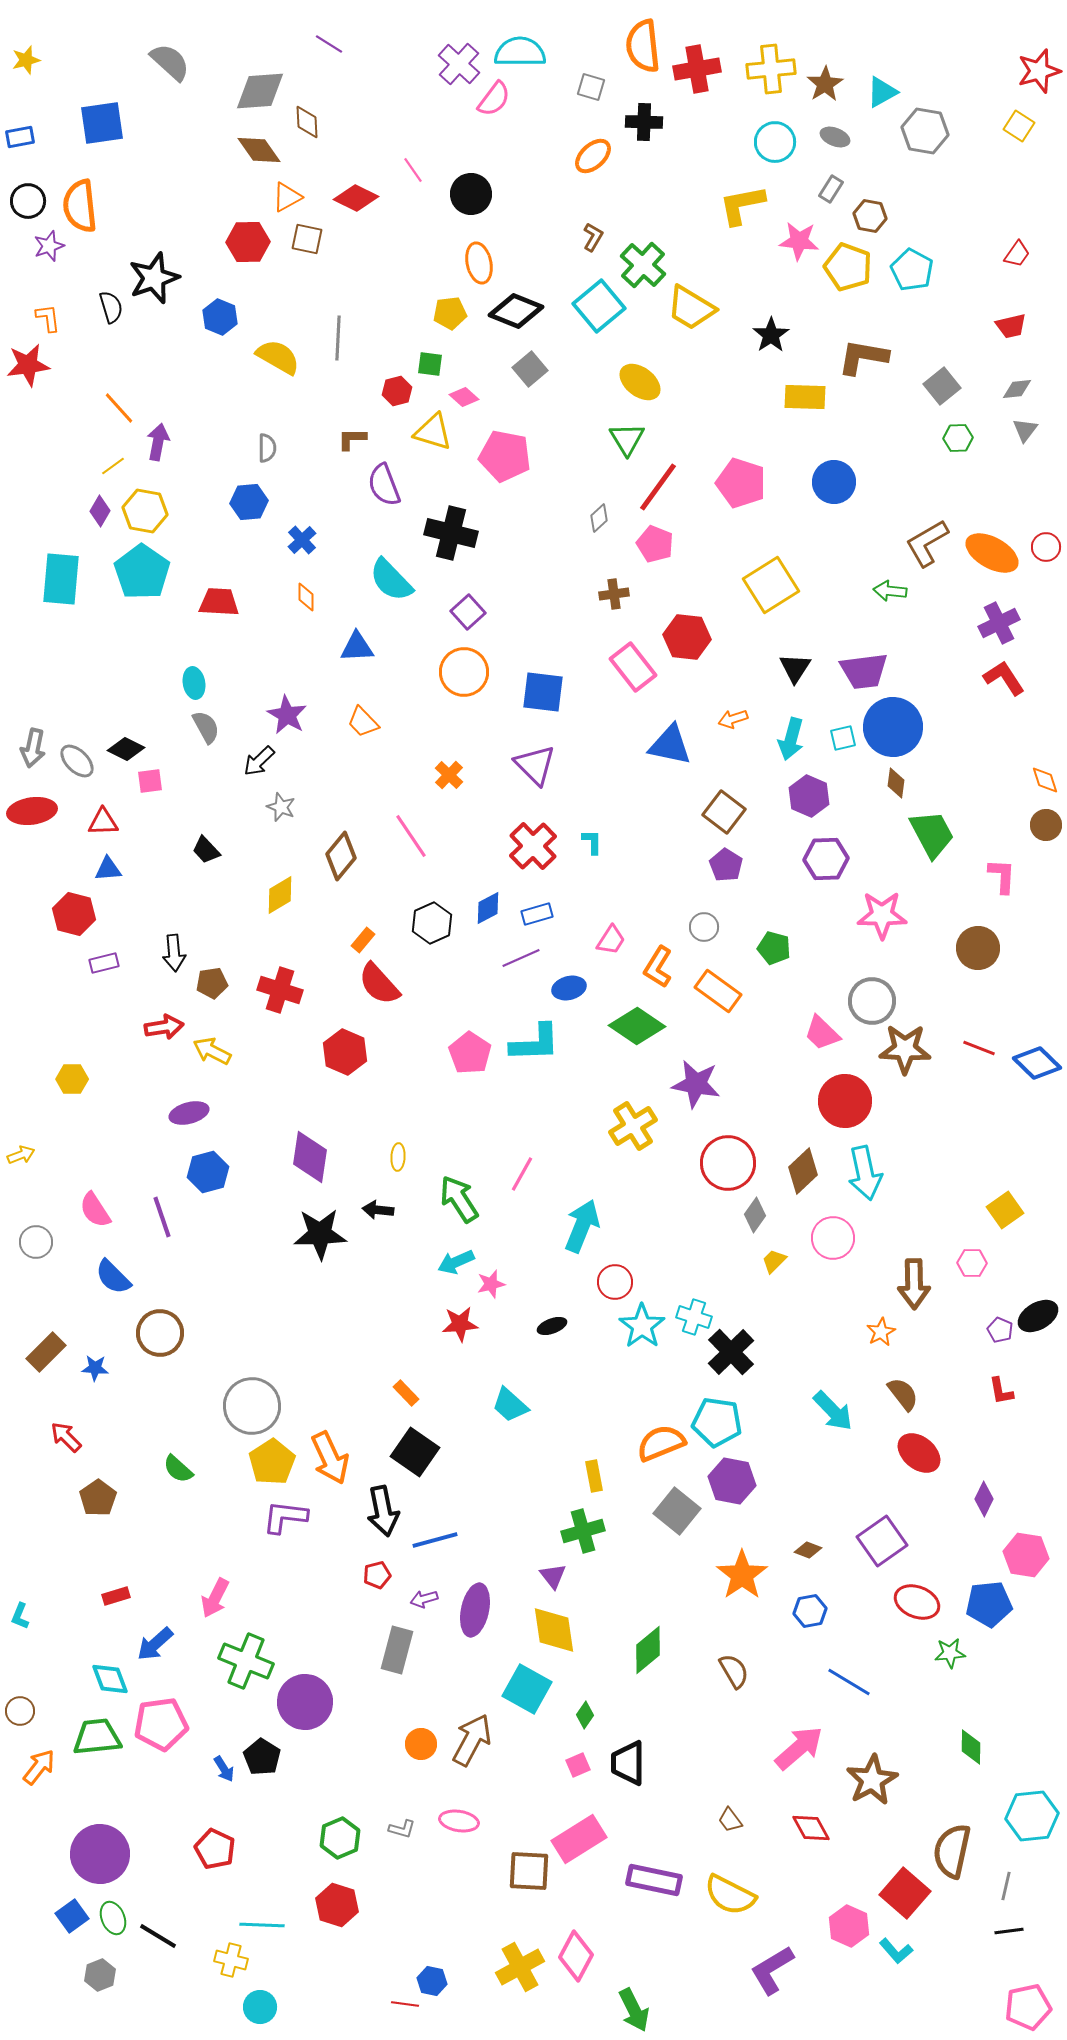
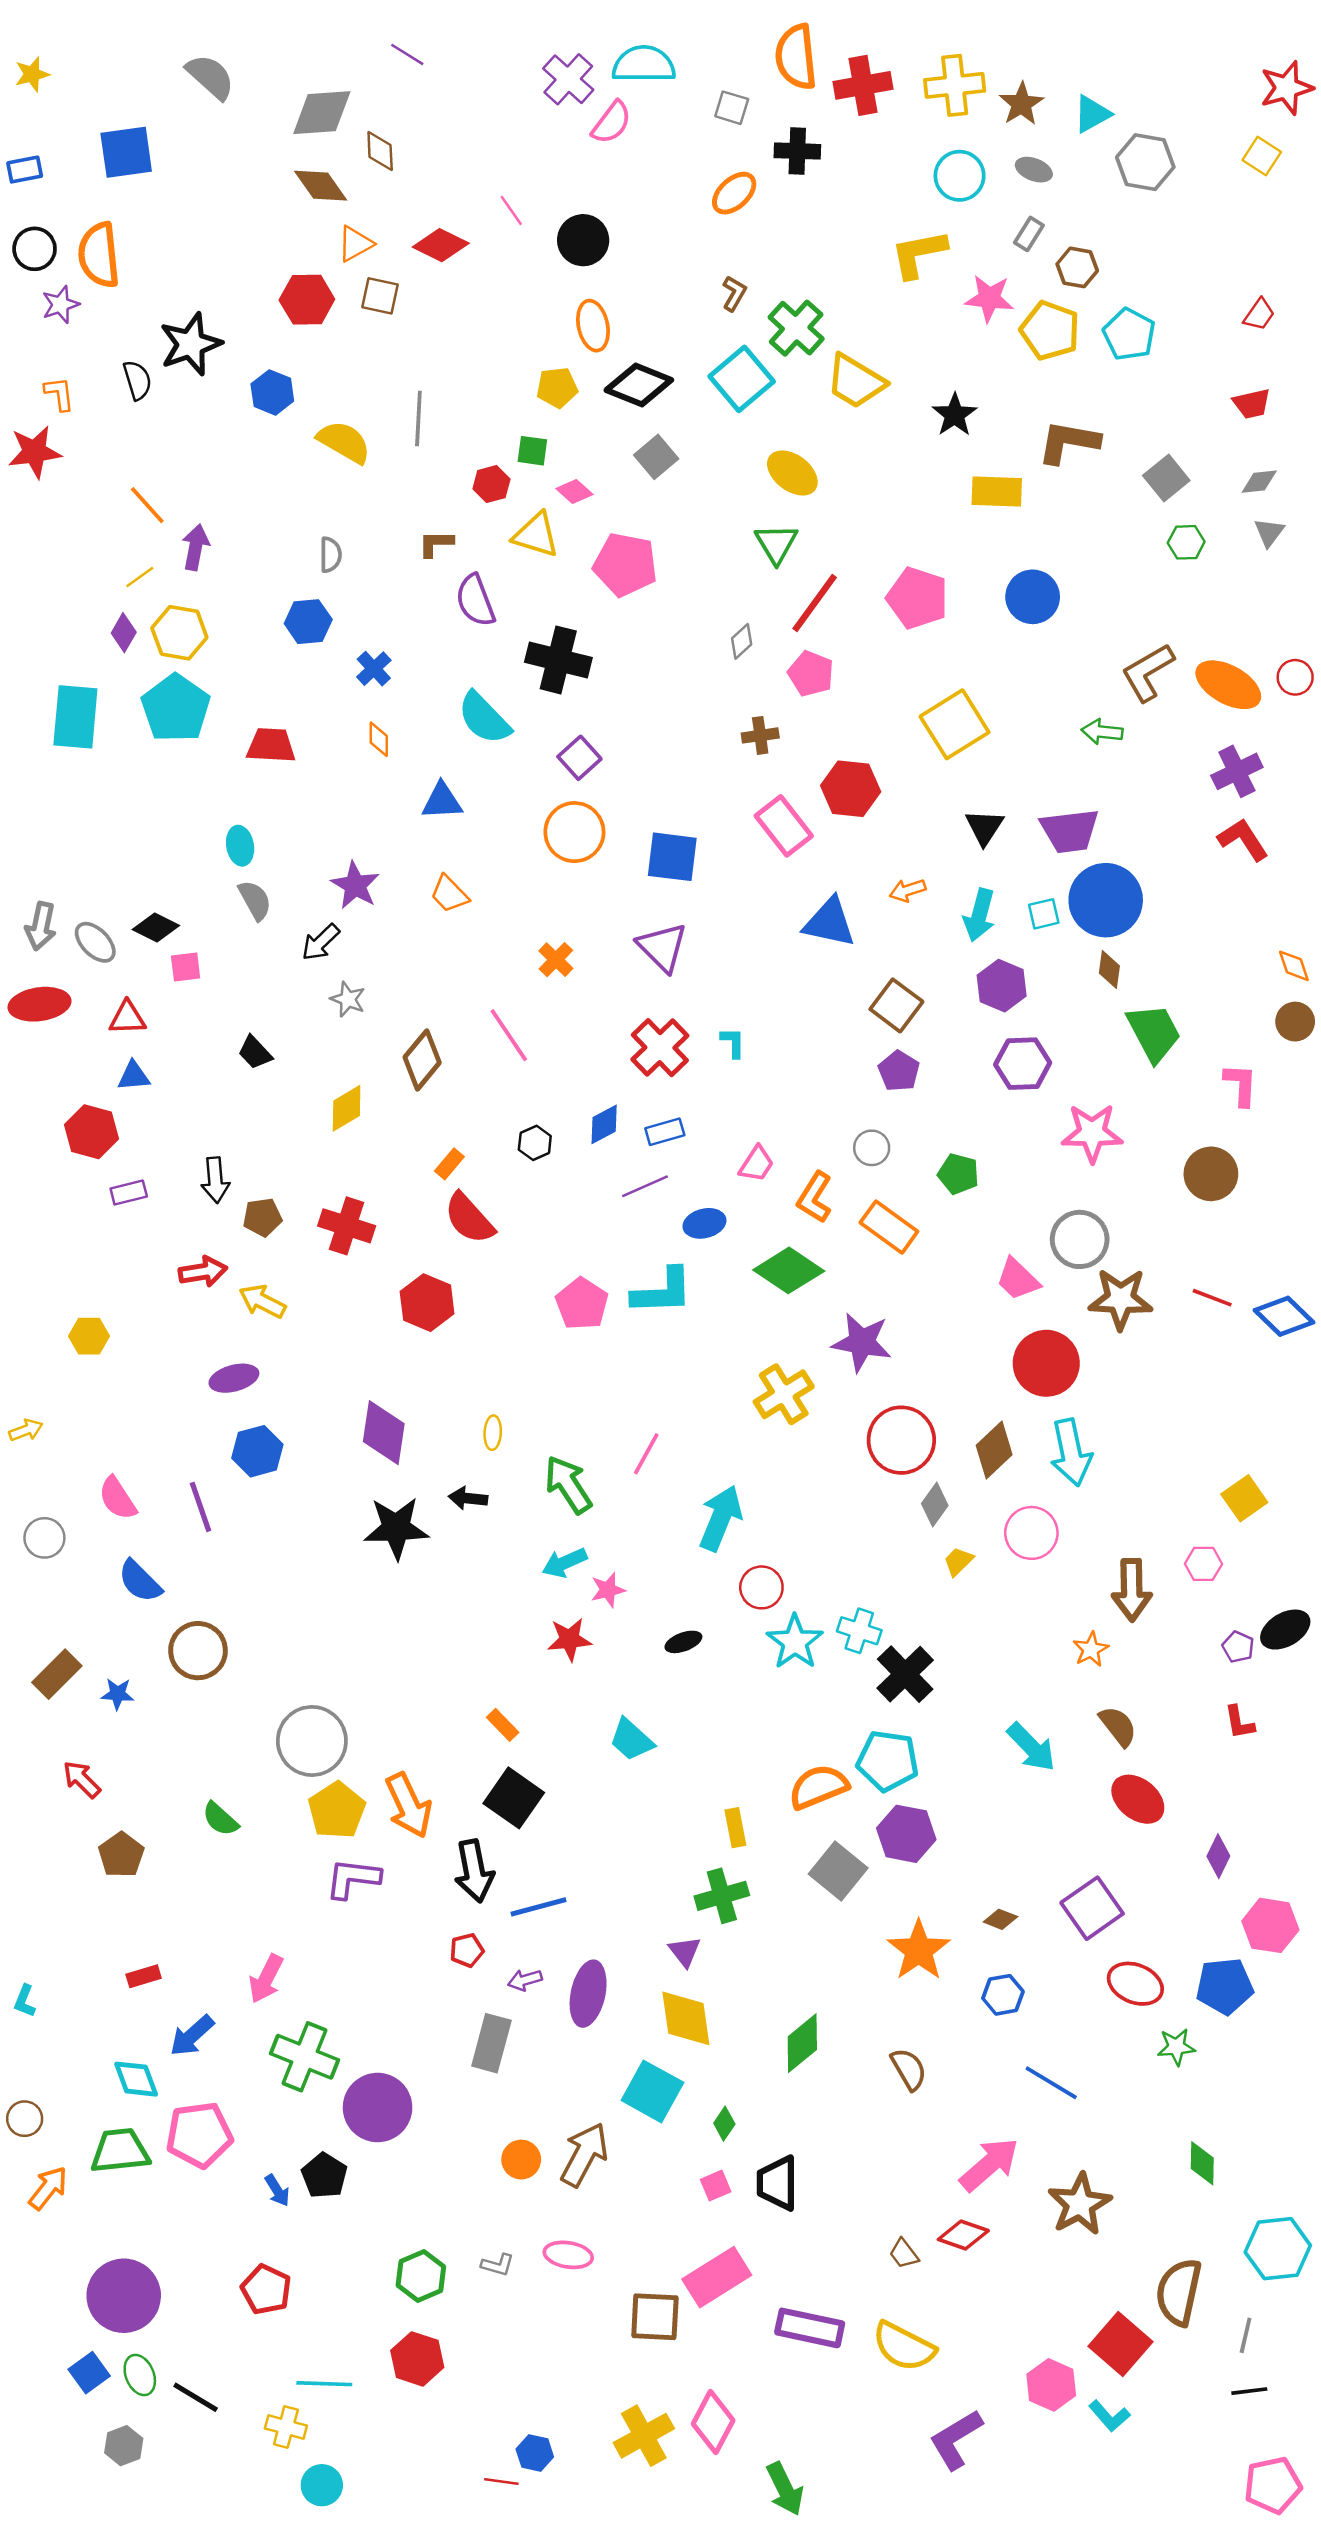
black hexagon: (432, 923) -> (535, 1143), size x0.7
red diamond: (811, 1828) -> (963, 2235), moved, turned -42

